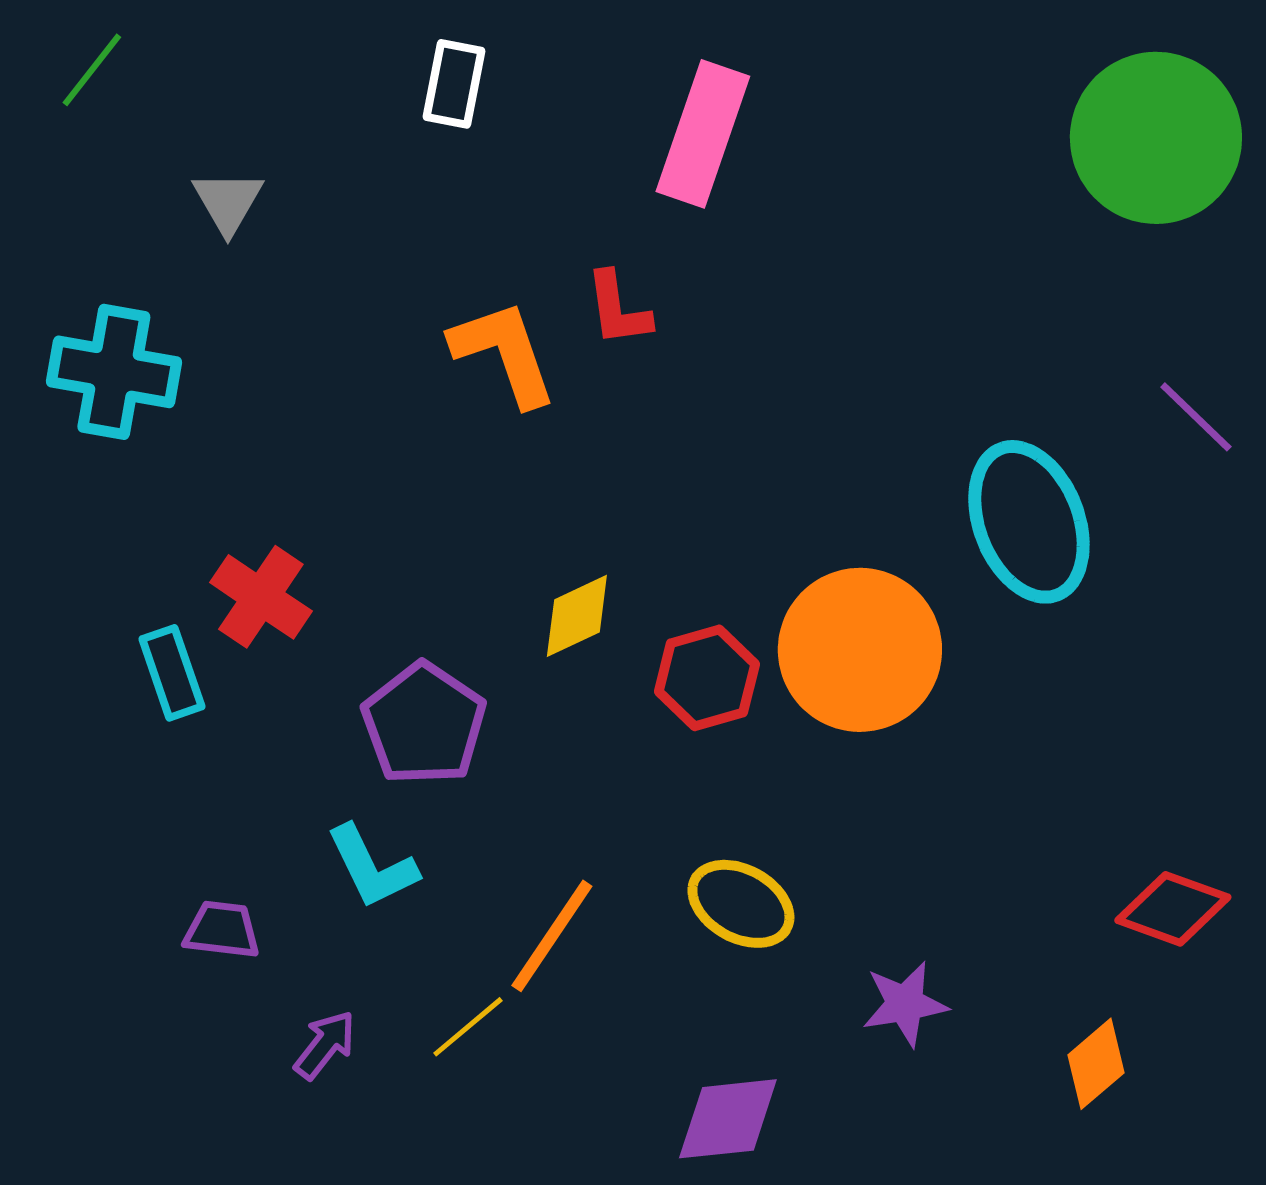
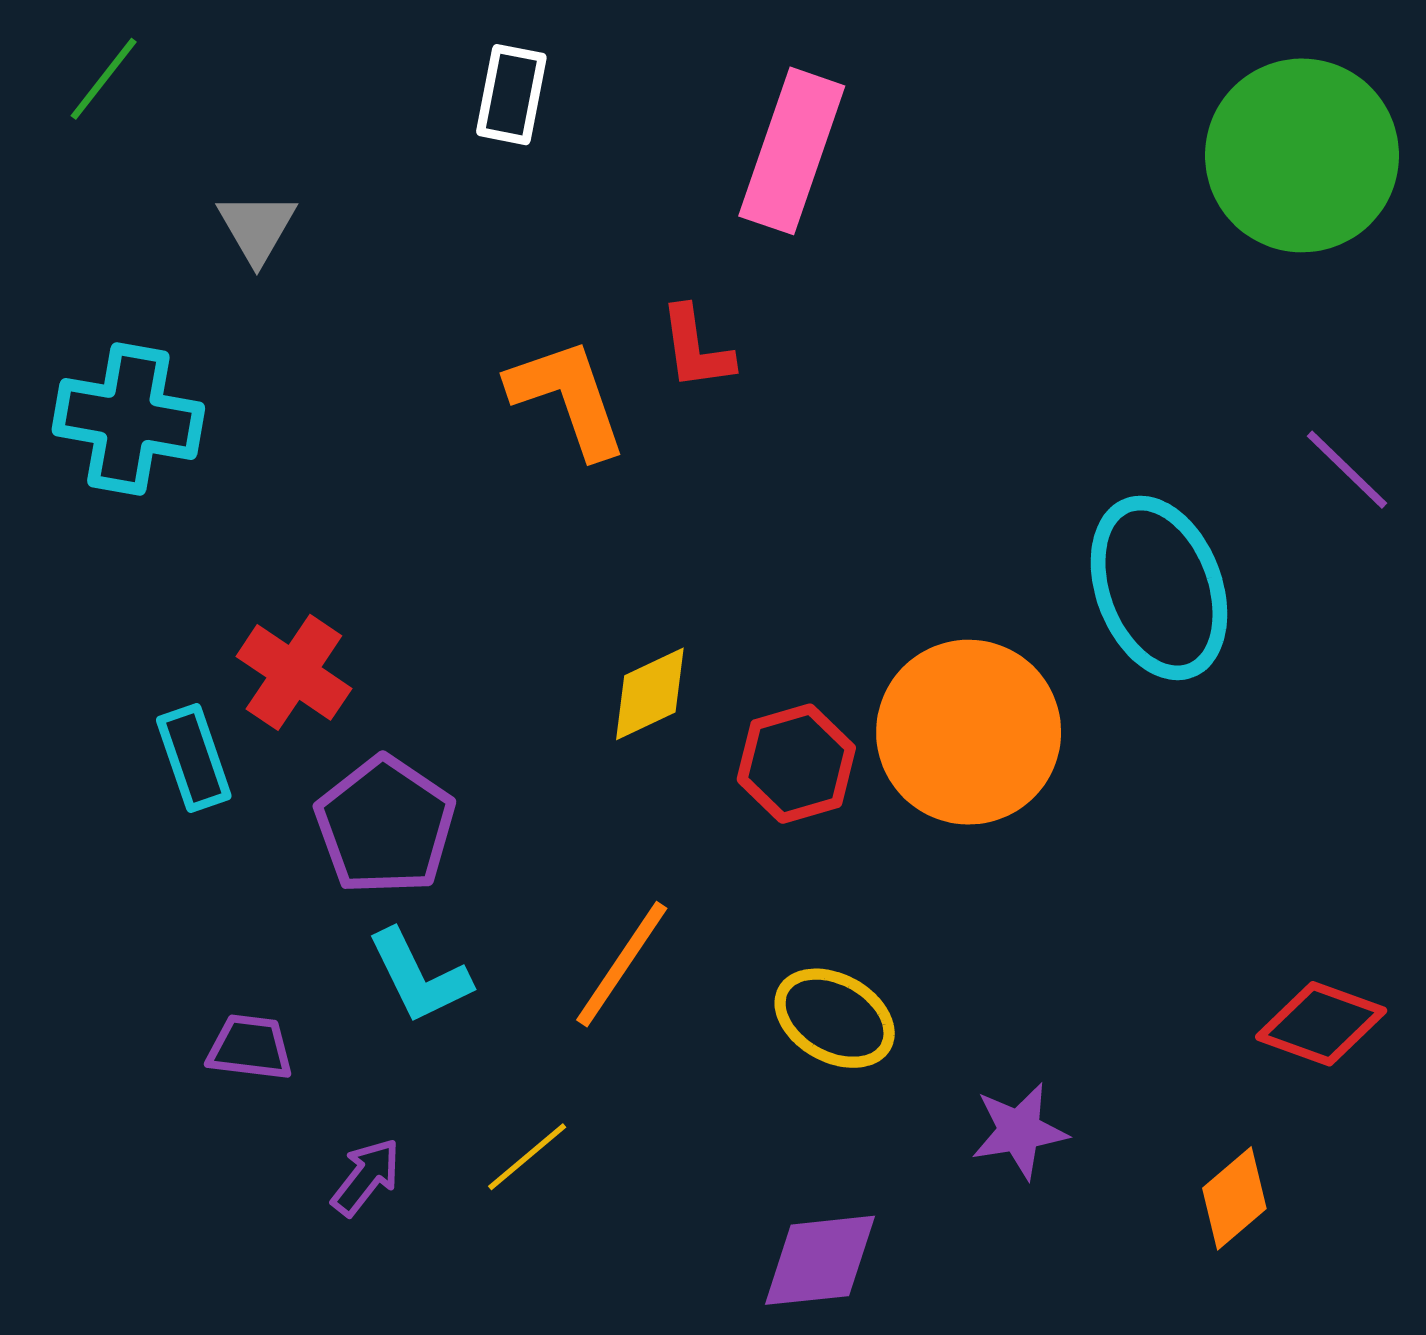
purple pentagon: (424, 724) -> (385, 826), moved
orange line: (552, 936) -> (622, 964), moved

